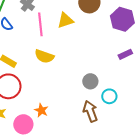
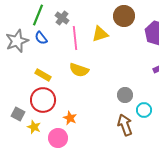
orange star: (41, 110) -> (70, 118), moved

